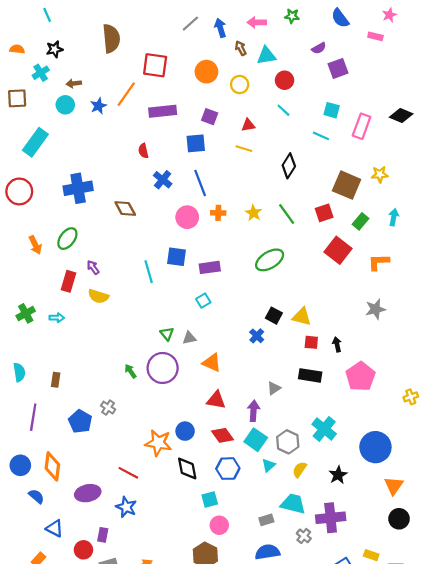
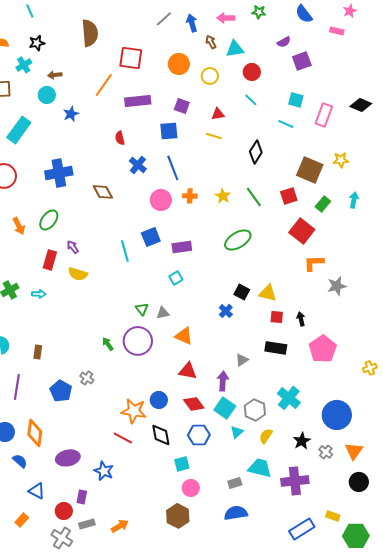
blue star: (98, 106) -> (71, 114), moved
blue square: (177, 257) -> (151, 237), turned -30
orange L-shape: (379, 262) -> (314, 263), moved
red line: (128, 473) -> (123, 438), moved
gray cross: (304, 536) -> (326, 452), moved

